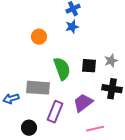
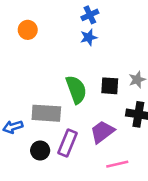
orange circle: (39, 37) -> (28, 30), moved
black circle: (29, 128) -> (40, 150), moved

